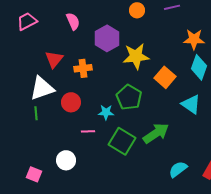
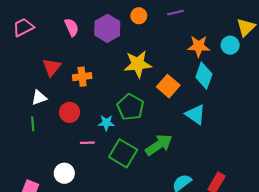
purple hexagon: (107, 38) -> (107, 28), moved
white triangle: (42, 88) -> (39, 98), size x0.6

